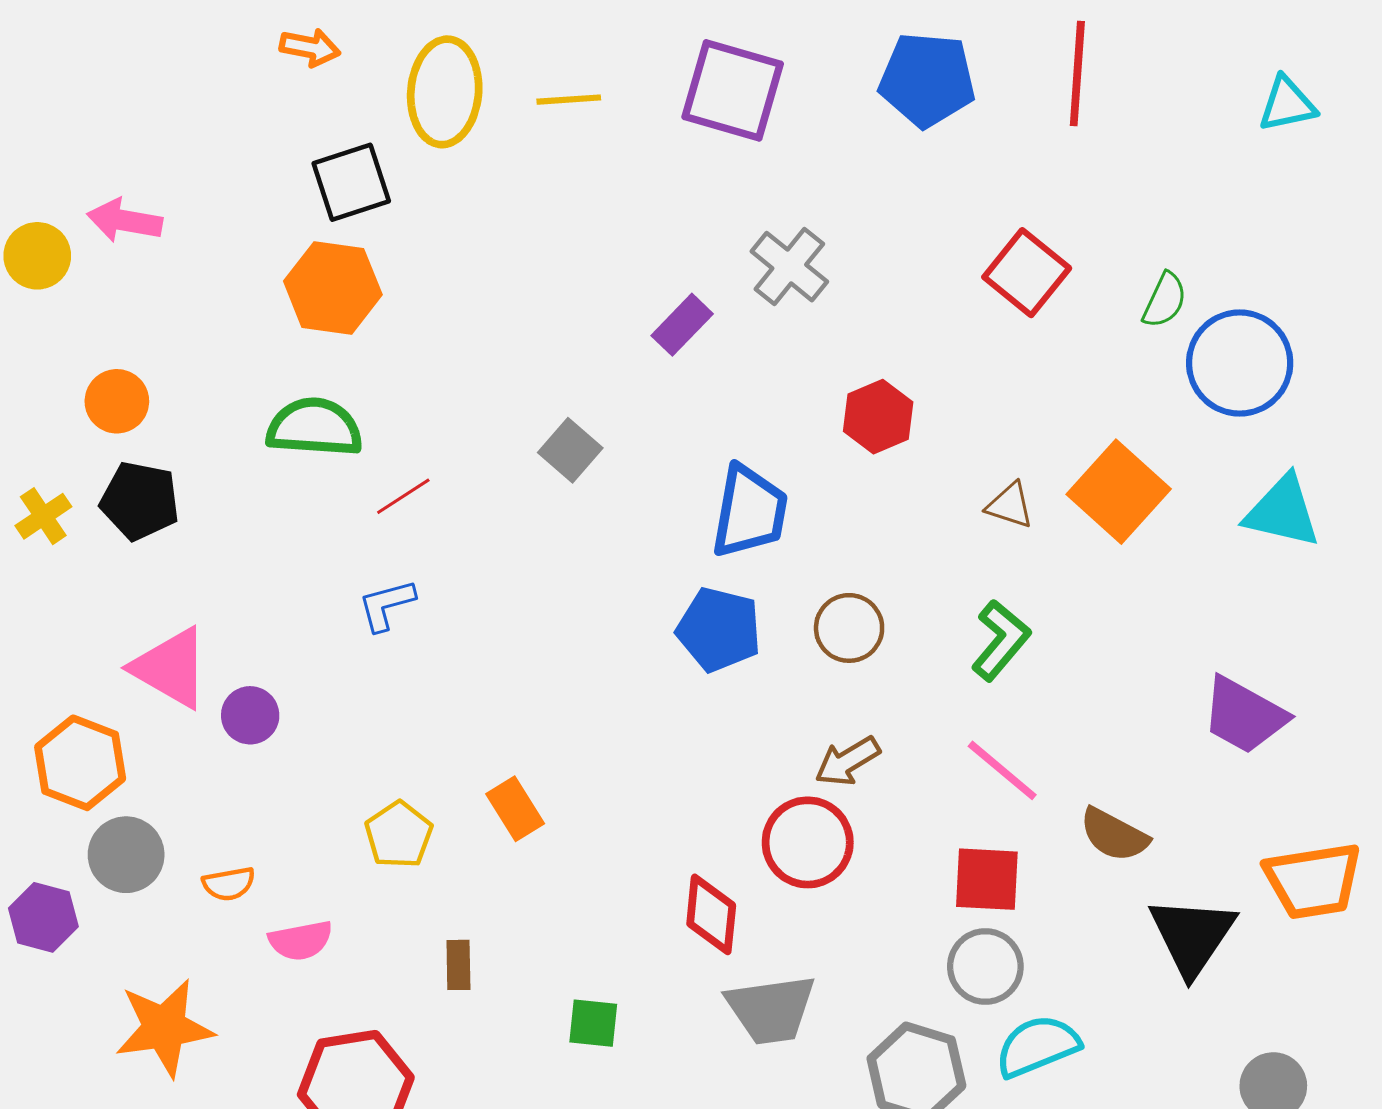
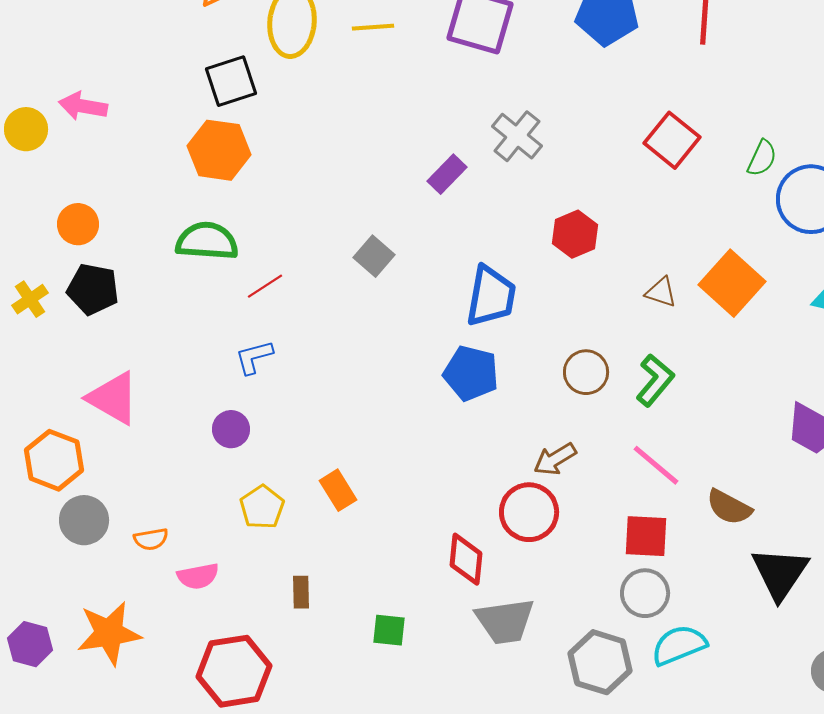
brown circle: (849, 628) -> (586, 372), moved
purple circle: (250, 715) -> (231, 429), moved
purple hexagon: (43, 917) -> (30, 644), moved

